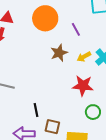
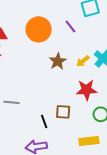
purple line: (76, 29) -> (70, 26), moved
brown square: (52, 127) -> (63, 112), moved

